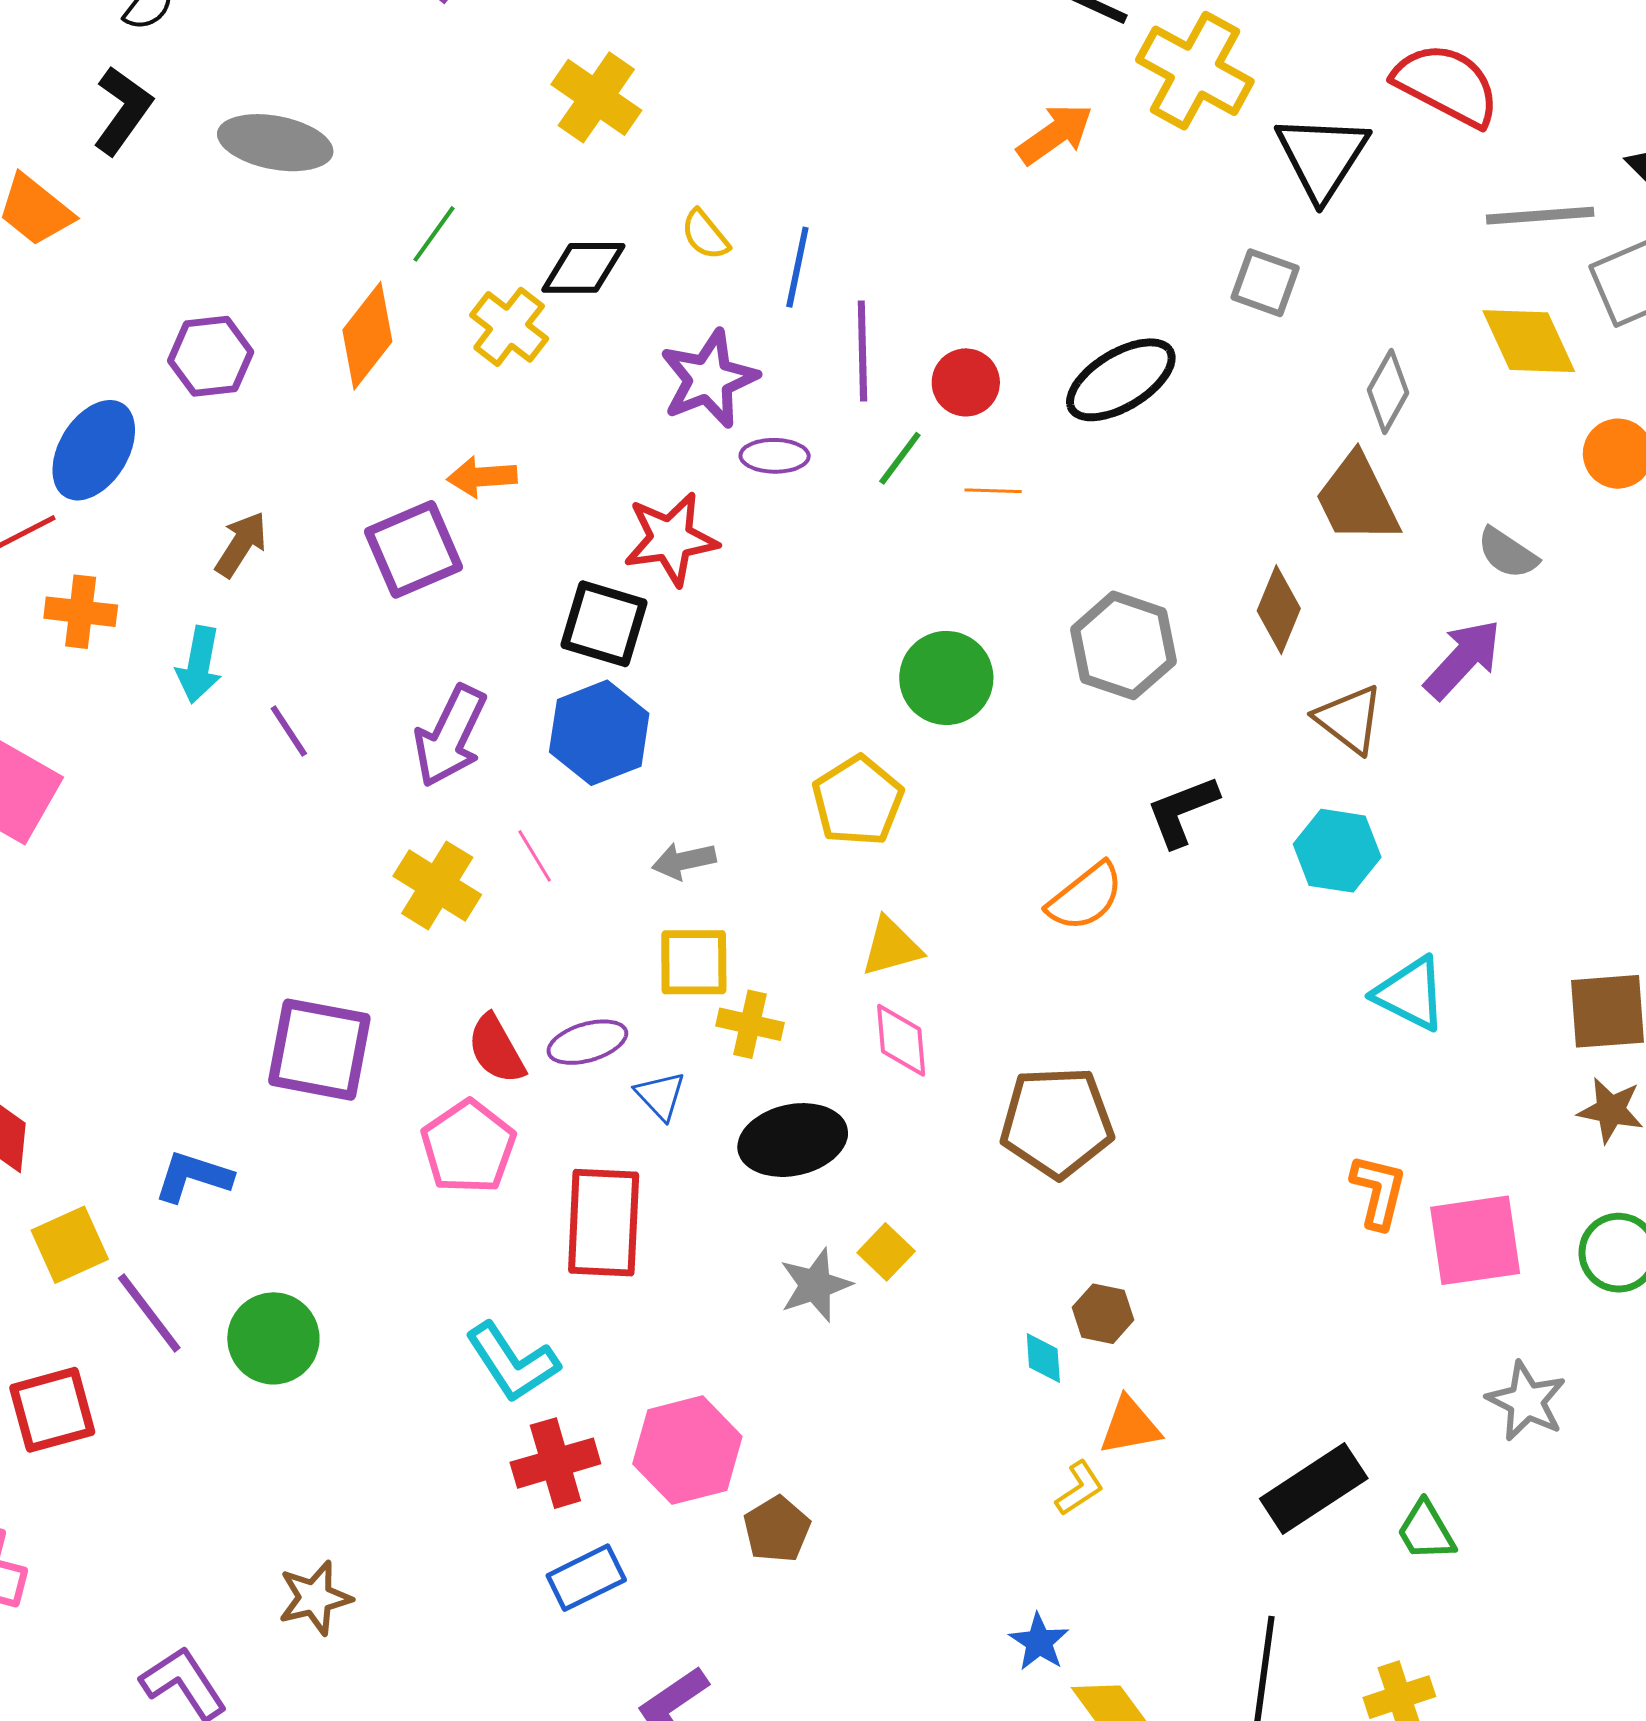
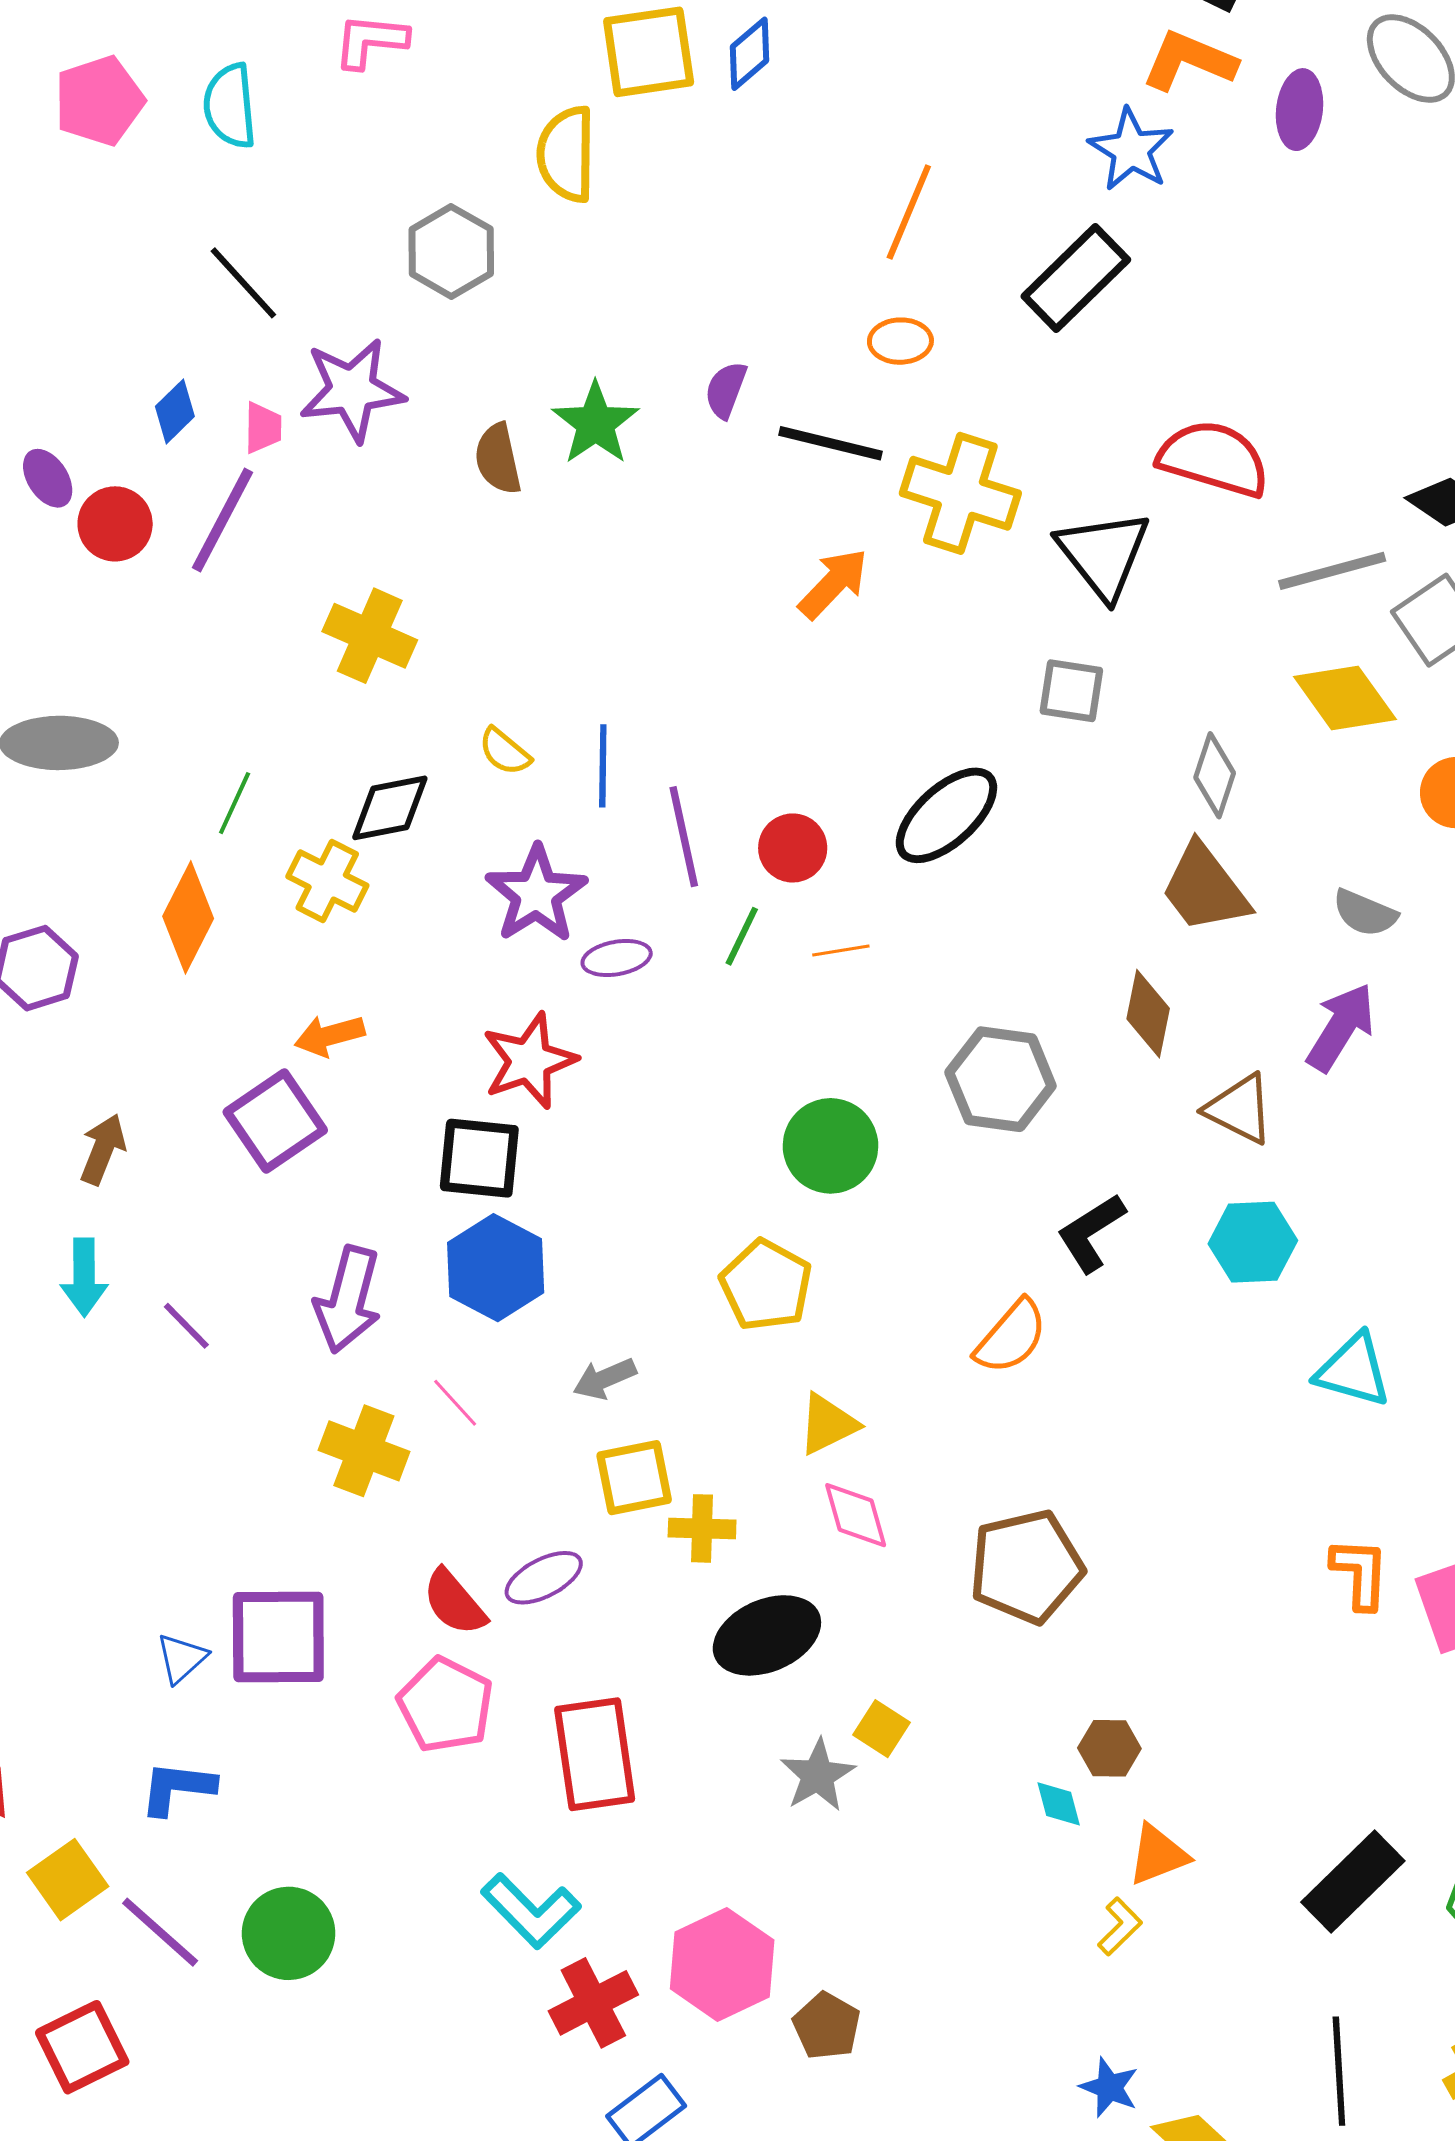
blue triangle: (660, 1096) -> (182, 1658), moved, turned 42

